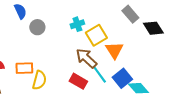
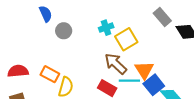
orange triangle: (114, 50) -> (144, 70), moved
orange rectangle: (24, 68) -> (50, 74), turned 30
cyan line: (99, 74) -> (129, 81), turned -54

